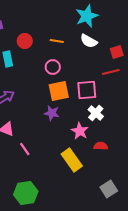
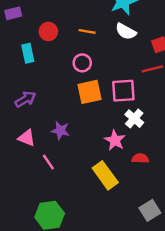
purple star: (52, 113) -> (60, 131), moved

